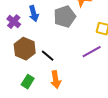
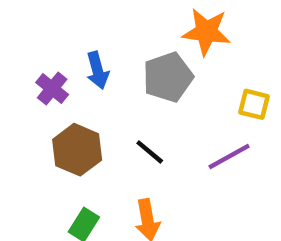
black line: (48, 56) -> (150, 152), moved

